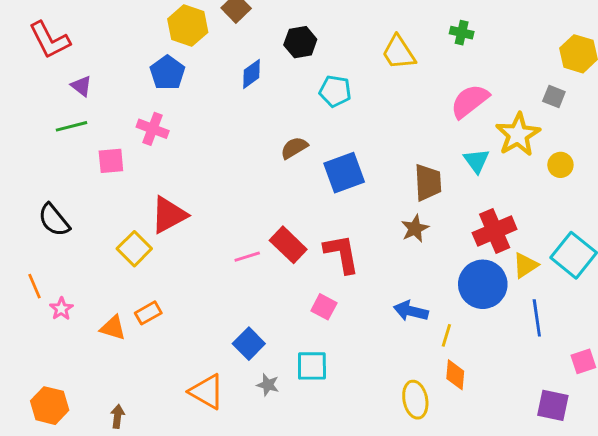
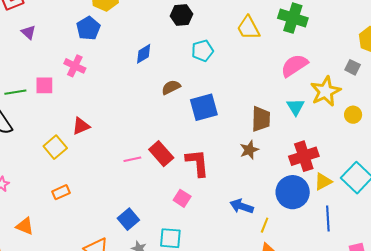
green cross: (462, 33) -> (293, 18), size x1.8
blue diamond: (252, 74) -> (144, 54), moved
cyan pentagon: (335, 91) -> (202, 51), turned -30
green line: (71, 126) -> (15, 92), moved
red triangle: (169, 215) -> (81, 126), size x0.7
orange triangle: (113, 328) -> (25, 226), moved

